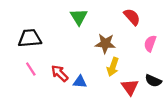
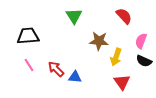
yellow arrow: (113, 67) -> (116, 57), moved
black semicircle: (153, 81) -> (144, 61), moved

